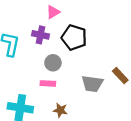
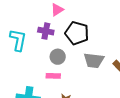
gray trapezoid: (92, 84) -> (94, 61), moved

